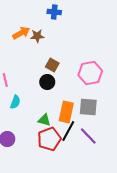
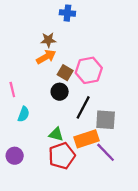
orange arrow: (21, 33) -> (46, 57), moved
pink hexagon: (90, 73) -> (89, 70), moved
orange rectangle: (66, 112) -> (87, 139), moved, turned 60
black line: (68, 131) -> (83, 107), moved

